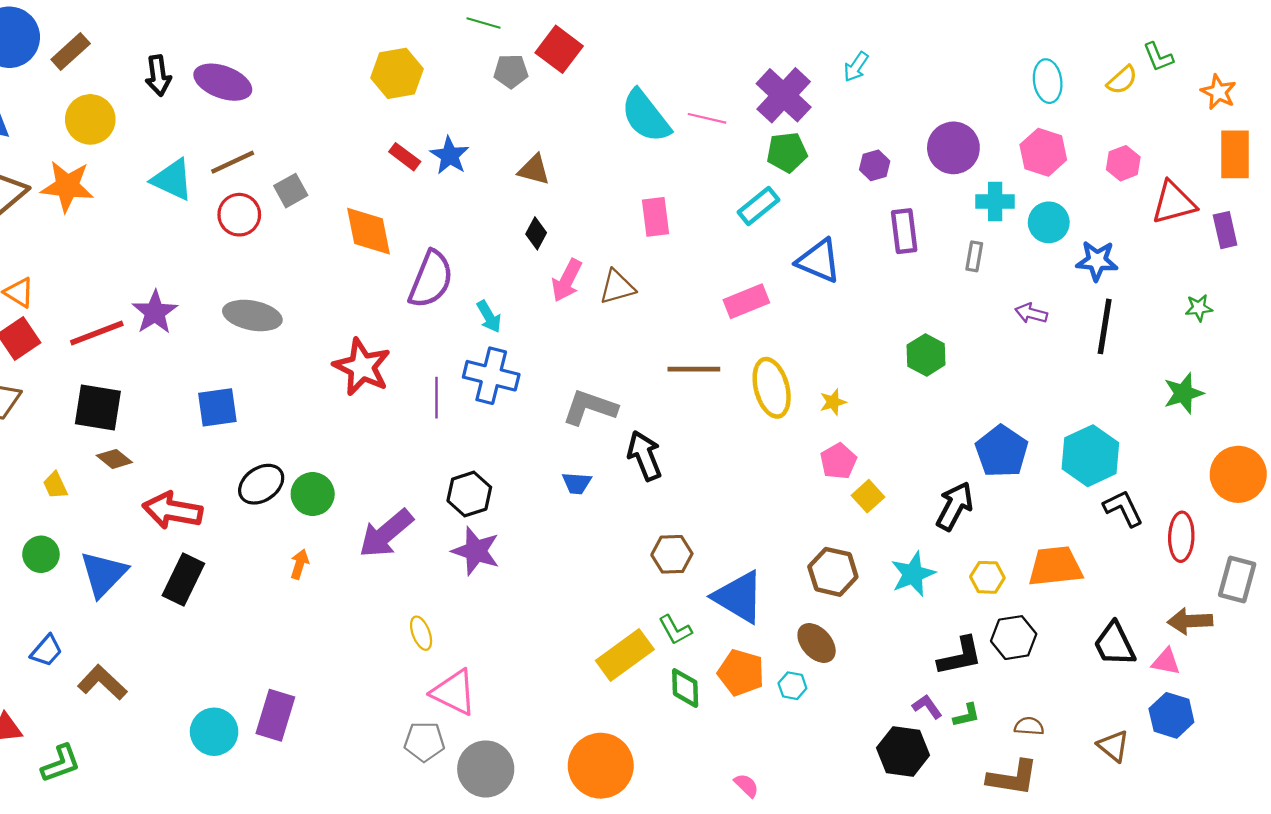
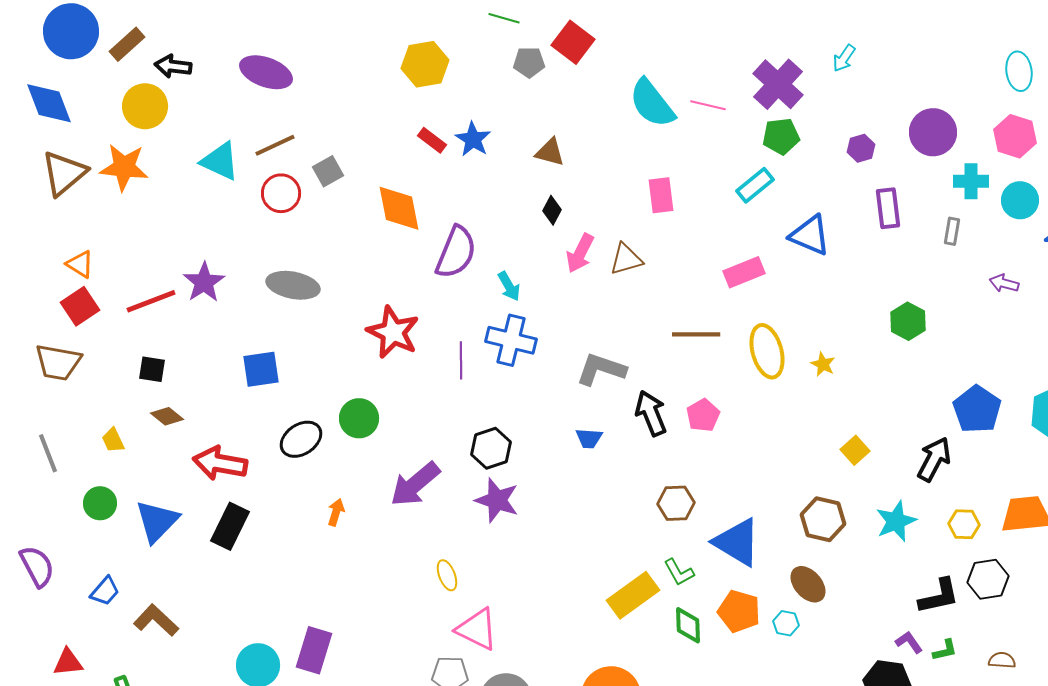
black arrow: (158, 76) -> (173, 66), moved, turned 105
yellow star: (833, 402) -> (823, 364), turned -30
black square: (98, 407) -> (152, 369), size x0.6
pink pentagon: (838, 461) -> (703, 415), moved
green circle: (313, 494) -> (359, 418), moved

